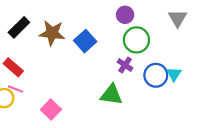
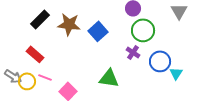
cyan triangle: (174, 74) -> (176, 73), moved
pink line: (16, 89) -> (45, 77), moved
green triangle: (111, 95) -> (109, 78), moved

